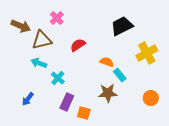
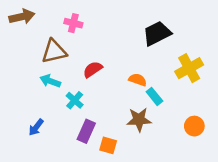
pink cross: (57, 18) -> (73, 23), turned -32
brown arrow: (21, 26) -> (22, 17), moved, turned -36
red semicircle: (78, 45) -> (93, 69), moved

